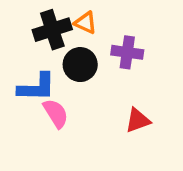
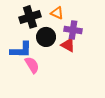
orange triangle: (85, 23) -> (57, 13), moved
red triangle: (138, 120) -> (68, 45), moved, turned 49

